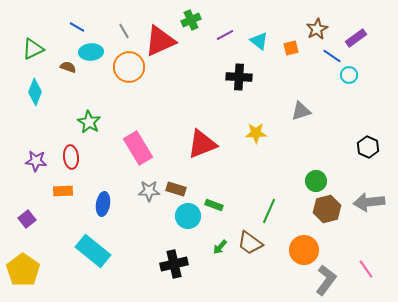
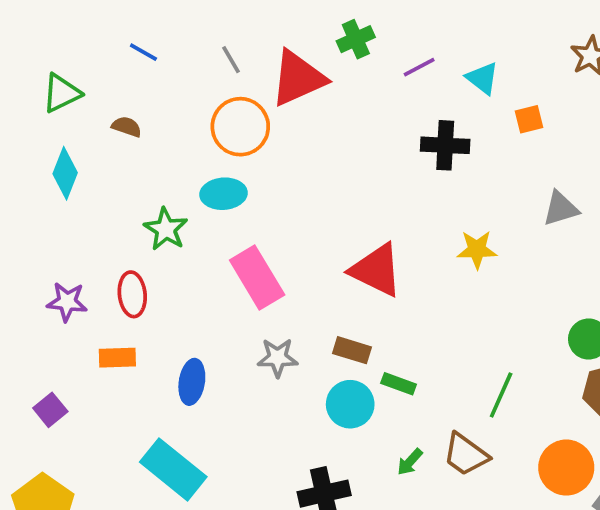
orange square: (291, 48) -> (529, 119), moved
cyan ellipse: (91, 52) -> (224, 194), moved
red triangle: (202, 144) -> (376, 270), turned 48
brown rectangle: (176, 189) -> (352, 350), moved

